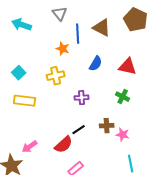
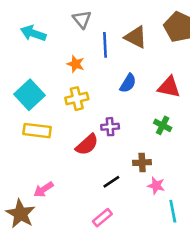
orange star: (63, 49) -> (76, 64), moved
cyan square: (19, 73) -> (29, 95), size x1.6
black line: (79, 130) -> (111, 182), moved
pink star: (123, 135) -> (156, 186), moved
red semicircle: (64, 145) -> (87, 145), moved

